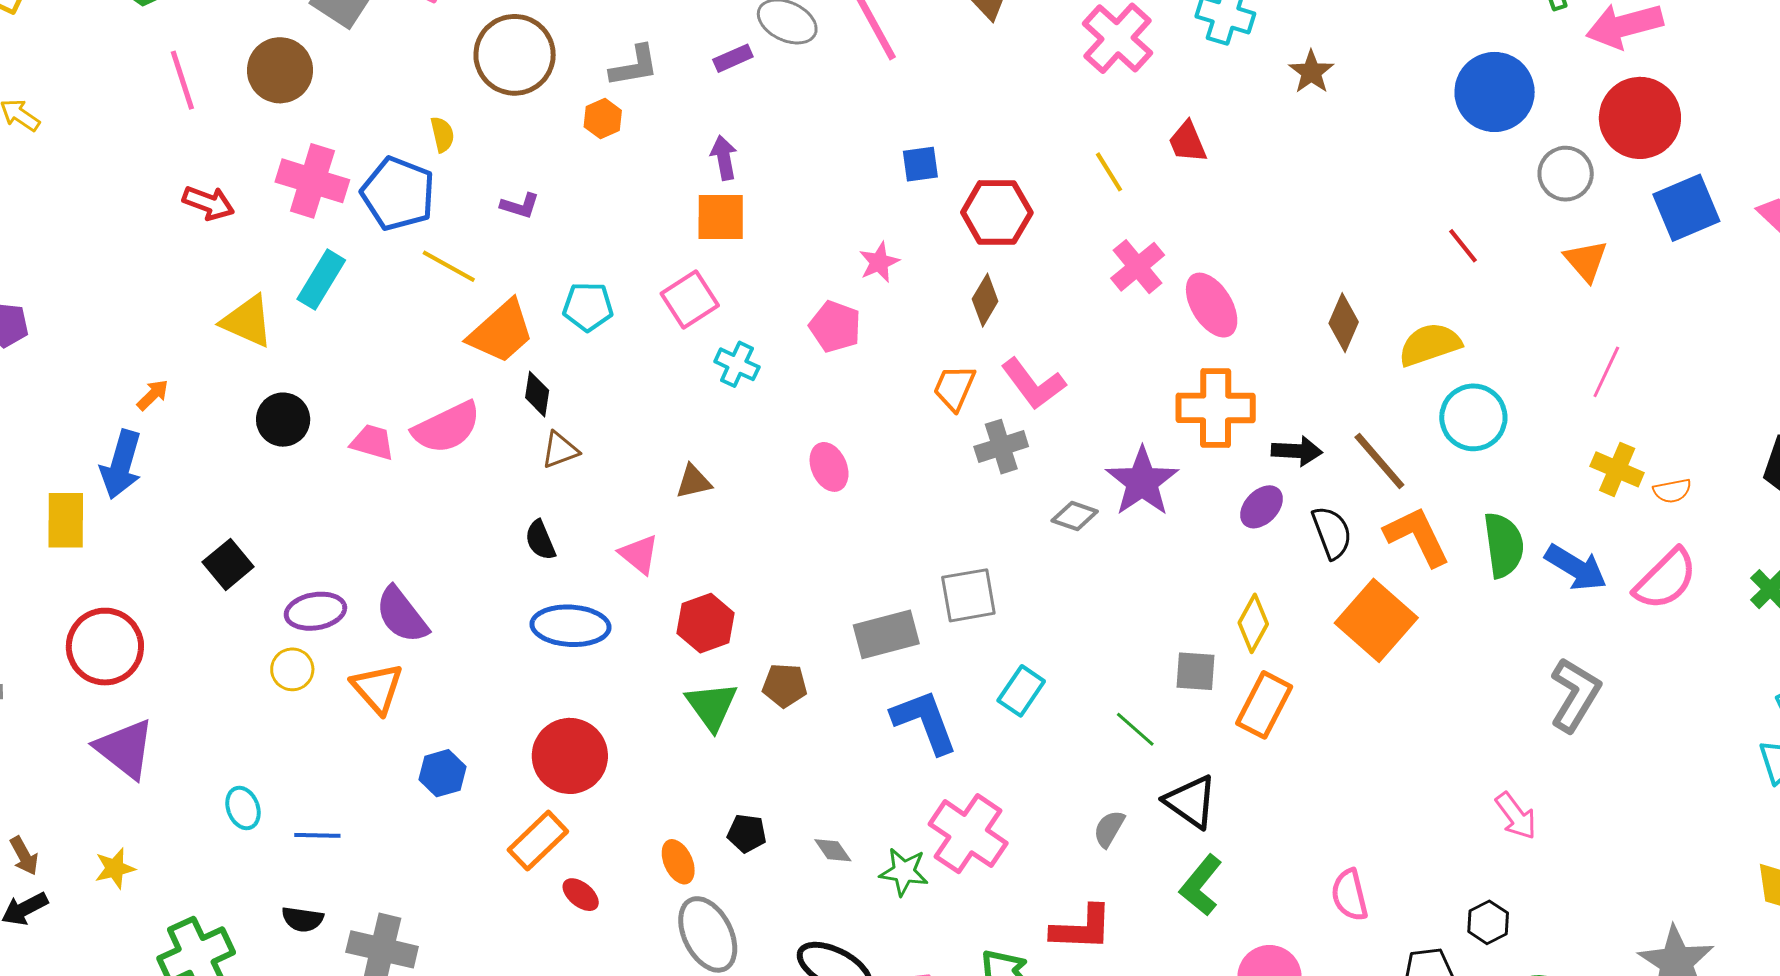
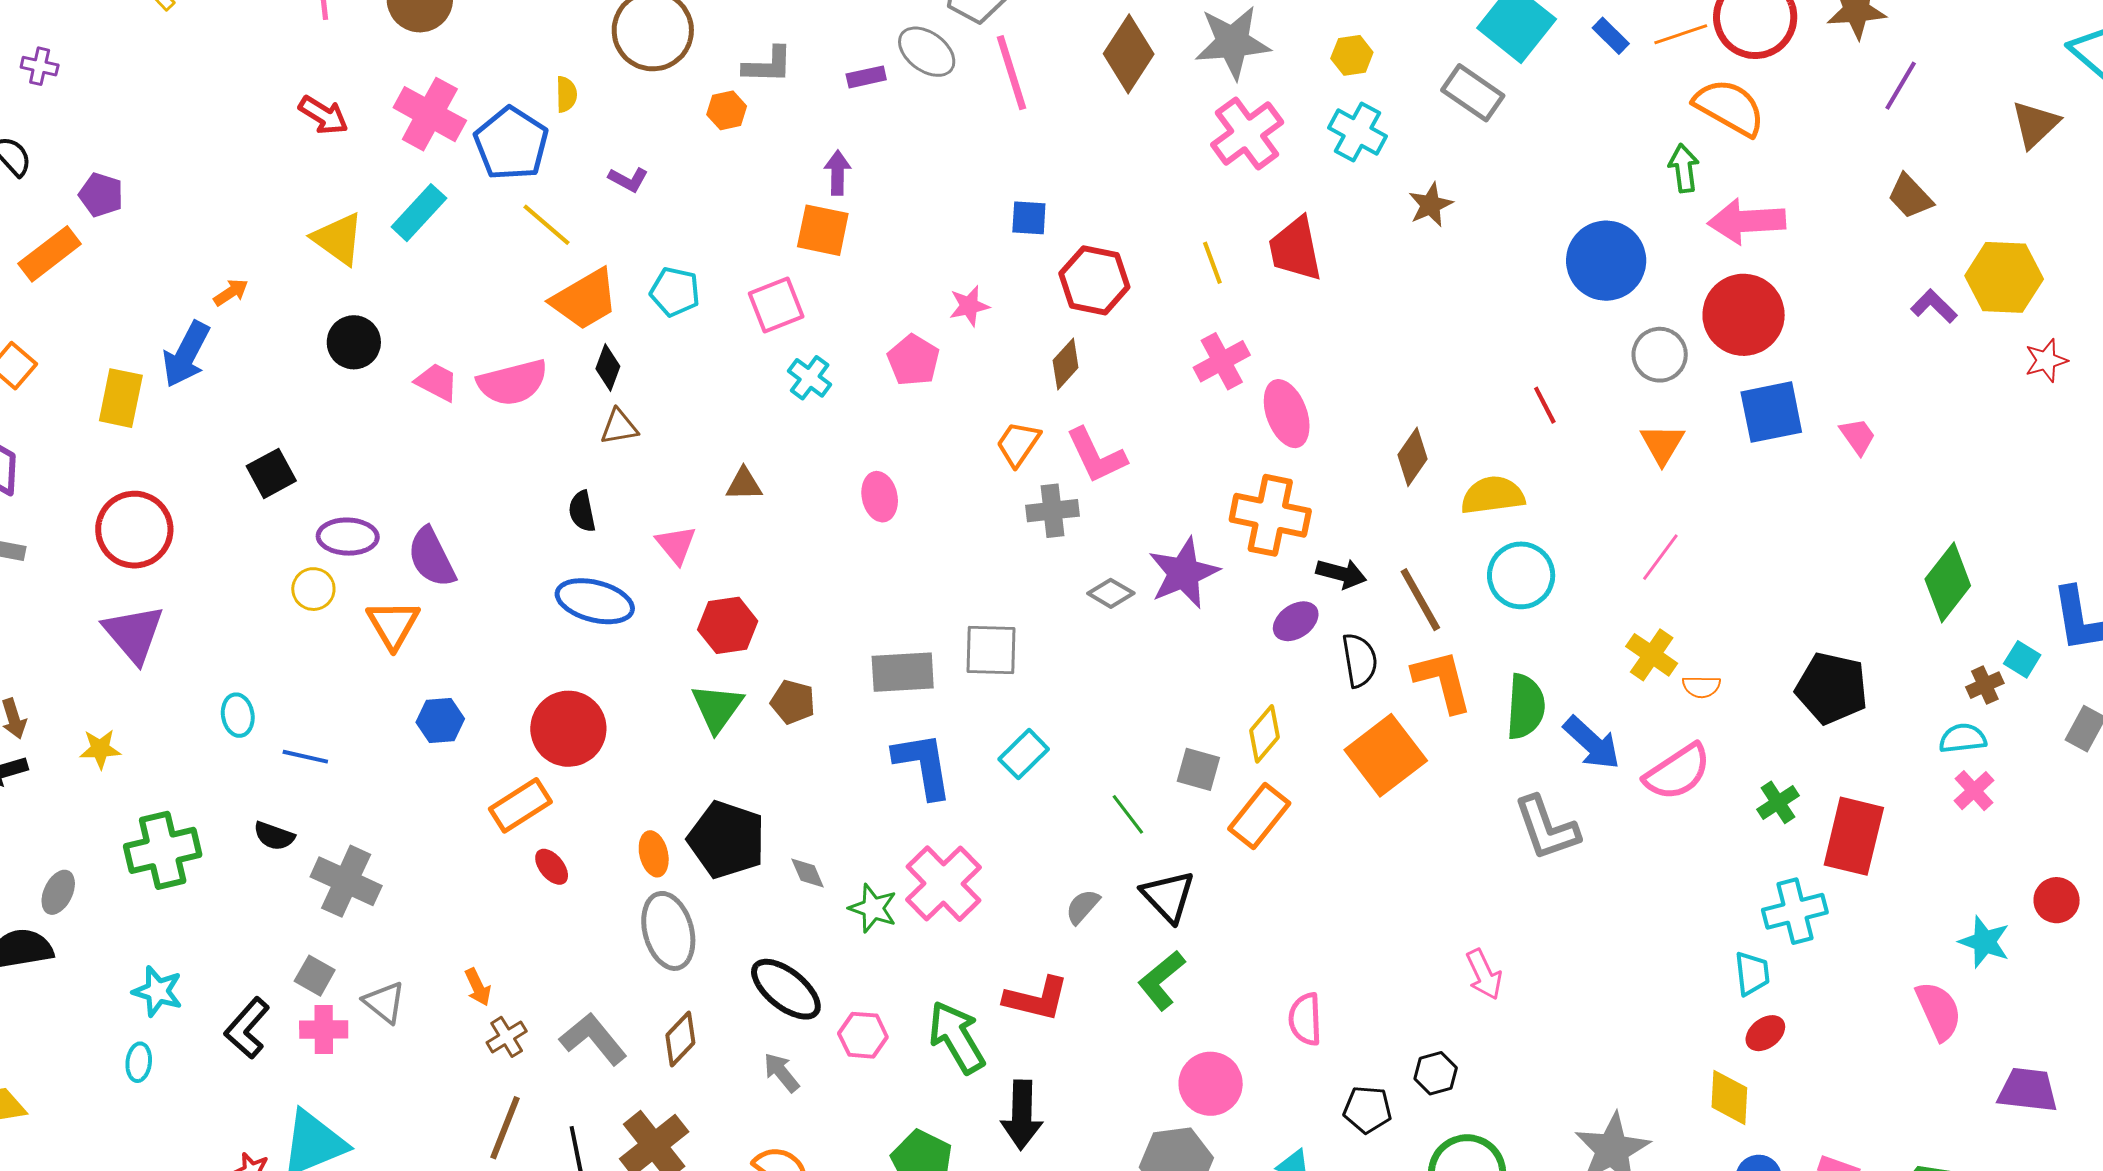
red trapezoid: (1188, 142) -> (1295, 249), size x1.5
gray L-shape: (1575, 695) -> (1547, 828), moved, turned 118
black pentagon: (747, 833) -> (727, 840), size x2.0

